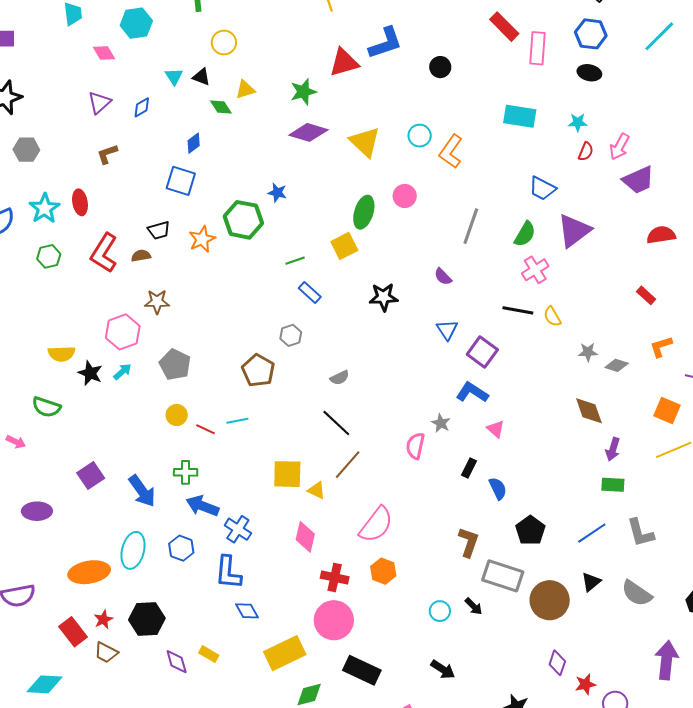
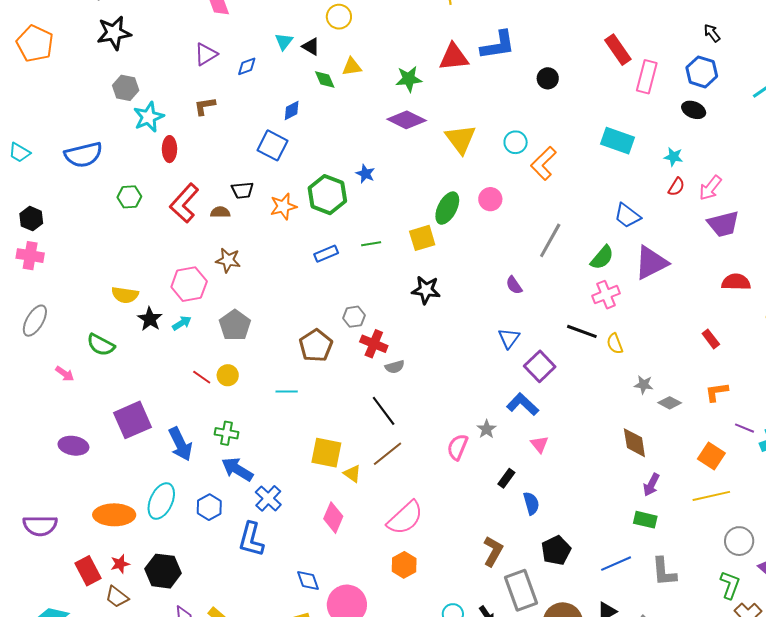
cyan star: (45, 208) -> (149, 117), moved
blue rectangle: (310, 293) -> (326, 254), moved, turned -75
black star: (384, 297) -> (426, 290), moved
red line: (205, 429) -> (202, 377), moved
purple square: (91, 476) -> (133, 420), size x1.4
gray rectangle: (503, 576) -> (521, 590), turned 42
red cross: (335, 577) -> (374, 344), moved
blue diamond: (247, 611) -> (308, 581), moved

